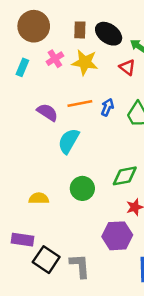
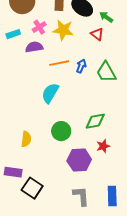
cyan rectangle: (22, 67) -> (13, 34), turned 48
purple semicircle: (47, 112) -> (34, 47), moved, turned -42
yellow semicircle: (39, 198) -> (26, 139), turned 98
purple hexagon: (117, 236) -> (79, 160), moved
gray L-shape: (80, 266) -> (81, 196), moved

